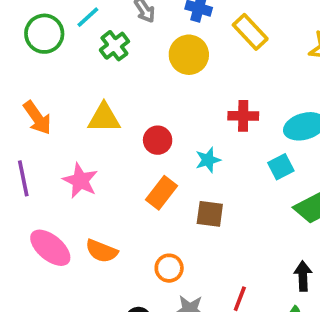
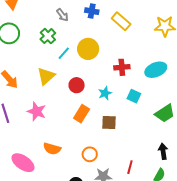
cyan line: (88, 17) -> (64, 53), moved
yellow circle: (189, 55) -> (88, 49), moved
yellow triangle: (104, 118) -> (46, 76), turned -36
cyan square: (281, 167) -> (134, 96), moved, turned -32
pink ellipse: (50, 248) -> (23, 163), moved

